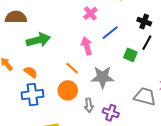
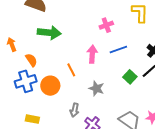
gray star: (102, 77) -> (96, 88), size x0.7
orange circle: (68, 90) -> (50, 86), moved
blue cross: (32, 95) -> (26, 81), turned -30

